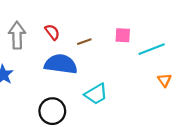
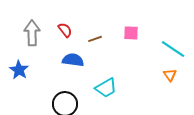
cyan line: (152, 49) -> (173, 49), moved, turned 55
blue semicircle: (61, 64) -> (73, 60), size x0.7

